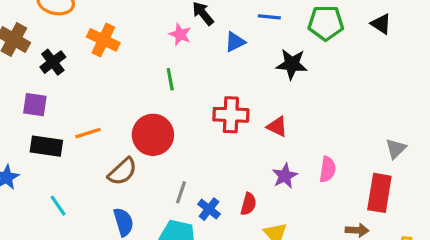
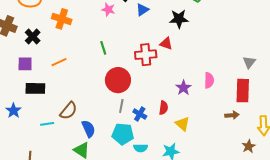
green line: (170, 79) -> (103, 48), moved
red triangle: (277, 126) -> (166, 44), moved
orange line: (88, 133) -> (59, 62), moved
red circle: (153, 135) -> (118, 80), moved
brown semicircle: (122, 172) -> (69, 111), moved
cyan line: (58, 206) -> (47, 124), turned -56

